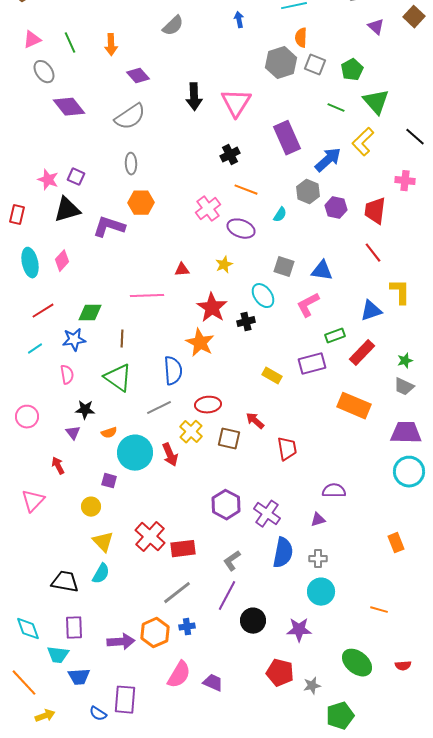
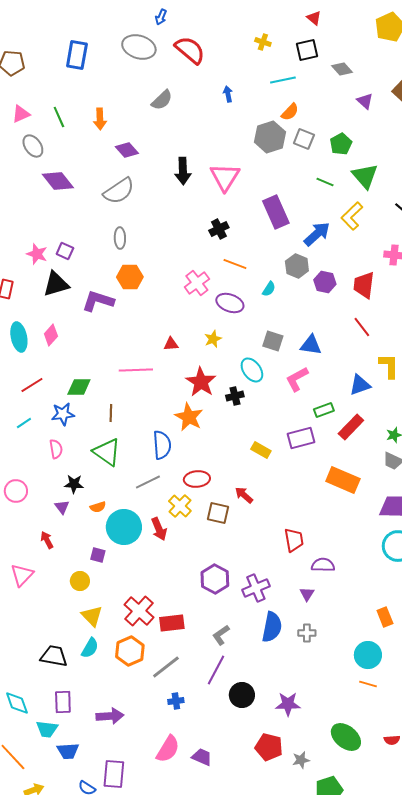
orange semicircle: (301, 38) -> (290, 112), turned -138
red trapezoid: (287, 449) -> (294, 540), moved
purple cross: (267, 514) -> (256, 588), turned 32
purple triangle: (318, 520) -> (307, 594), turned -42
cyan circle: (321, 592) -> (368, 655), moved
orange hexagon: (155, 633) -> (130, 651), moved

